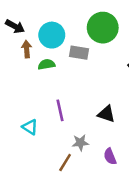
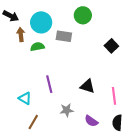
green circle: (103, 28) -> (83, 15), size x0.7
purple semicircle: (110, 156) -> (91, 121), turned -32
brown line: (65, 163) -> (33, 122), moved

